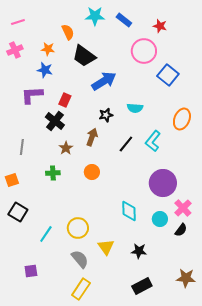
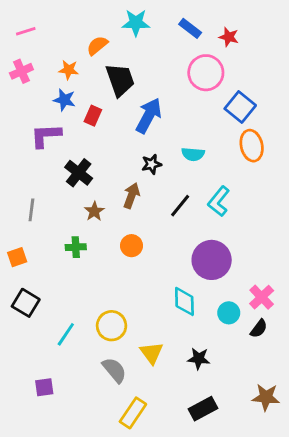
blue rectangle: (124, 20) -> (190, 28), moved
orange semicircle: (68, 32) -> (97, 46), turned -105
black trapezoid: (84, 56) -> (120, 80), turned -145
blue arrow: (104, 81) -> (149, 116), turned -30
red rectangle: (65, 100) -> (93, 116), moved
orange ellipse: (182, 119) -> (252, 146), moved, turned -35
purple circle: (163, 183) -> (212, 260), moved
yellow rectangle: (81, 289) -> (133, 413), moved

